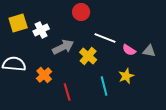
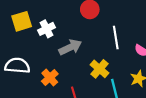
white line: (105, 38) -> (116, 38), turned 60
yellow cross: (88, 56) -> (100, 69), moved

